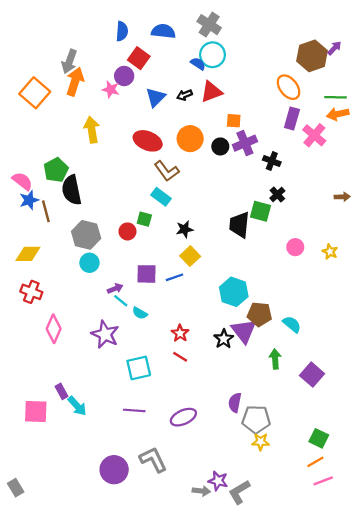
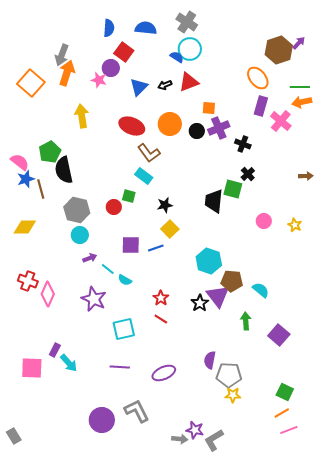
purple arrow: (115, 288) -> (90, 258), moved
red cross: (31, 292) -> (28, 281), moved
purple rectangle: (62, 391) -> (55, 350), turned 56

